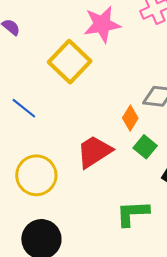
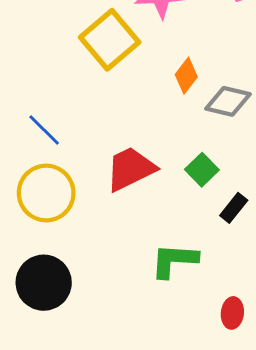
blue line: (24, 108) -> (44, 130), moved
orange diamond: (130, 118) -> (186, 76), moved

